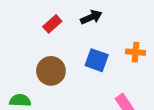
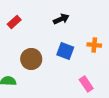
red rectangle: (52, 24) -> (14, 22), moved

